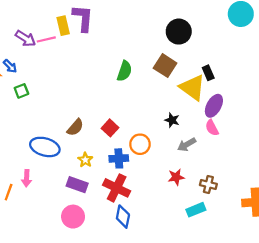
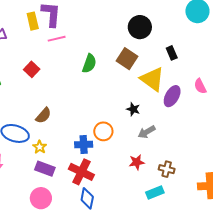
pink line: (46, 39) -> (57, 39), moved
black rectangle: (208, 73) -> (172, 53), moved
red square: (110, 128) -> (32, 69), moved
pink semicircle: (212, 128) -> (200, 86), moved
yellow star: (85, 160) -> (40, 147), moved

